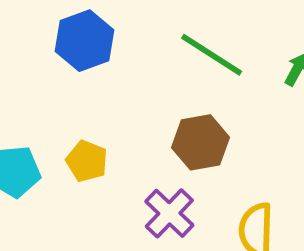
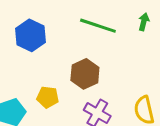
brown hexagon: (201, 142) -> (85, 74), moved

